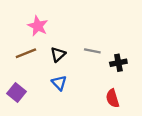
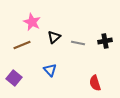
black triangle: (58, 54) -> (54, 37), moved
black cross: (118, 63) -> (105, 41), moved

